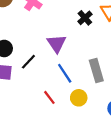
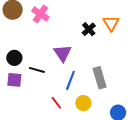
black line: (28, 62) -> (37, 70), turned 63
blue line: (65, 73) -> (70, 80), turned 54

